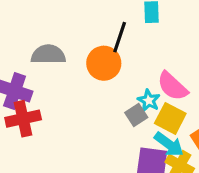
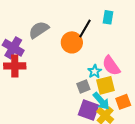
gray semicircle: (48, 54) -> (39, 30), turned -45
gray square: (136, 115) -> (83, 87), moved
yellow square: (170, 118) -> (106, 85), turned 36

